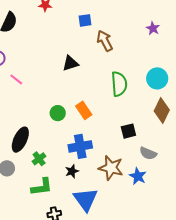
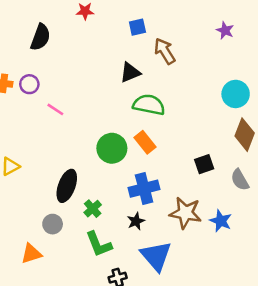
black triangle: (70, 63) -> (130, 73), moved
green semicircle: (119, 84) -> (149, 105), moved, turned -70
green circle: (58, 113) -> (112, 148), size x1.5
gray semicircle: (148, 153) -> (240, 180), moved, turned 42
green L-shape: (42, 187) -> (99, 244), turned 80

